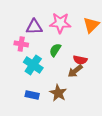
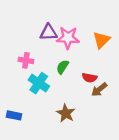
purple triangle: (34, 27) -> (49, 32), moved
brown arrow: (75, 71) -> (99, 90), moved
blue rectangle: (32, 95) -> (14, 115), moved

